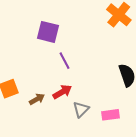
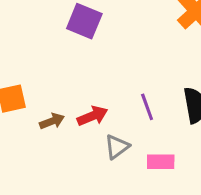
purple line: (65, 61) -> (147, 107), moved

